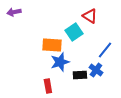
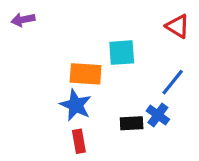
red triangle: (90, 16) -> (178, 26), moved
cyan square: (74, 32) -> (122, 53), turned 30
blue star: (60, 62) -> (76, 105), moved, turned -30

